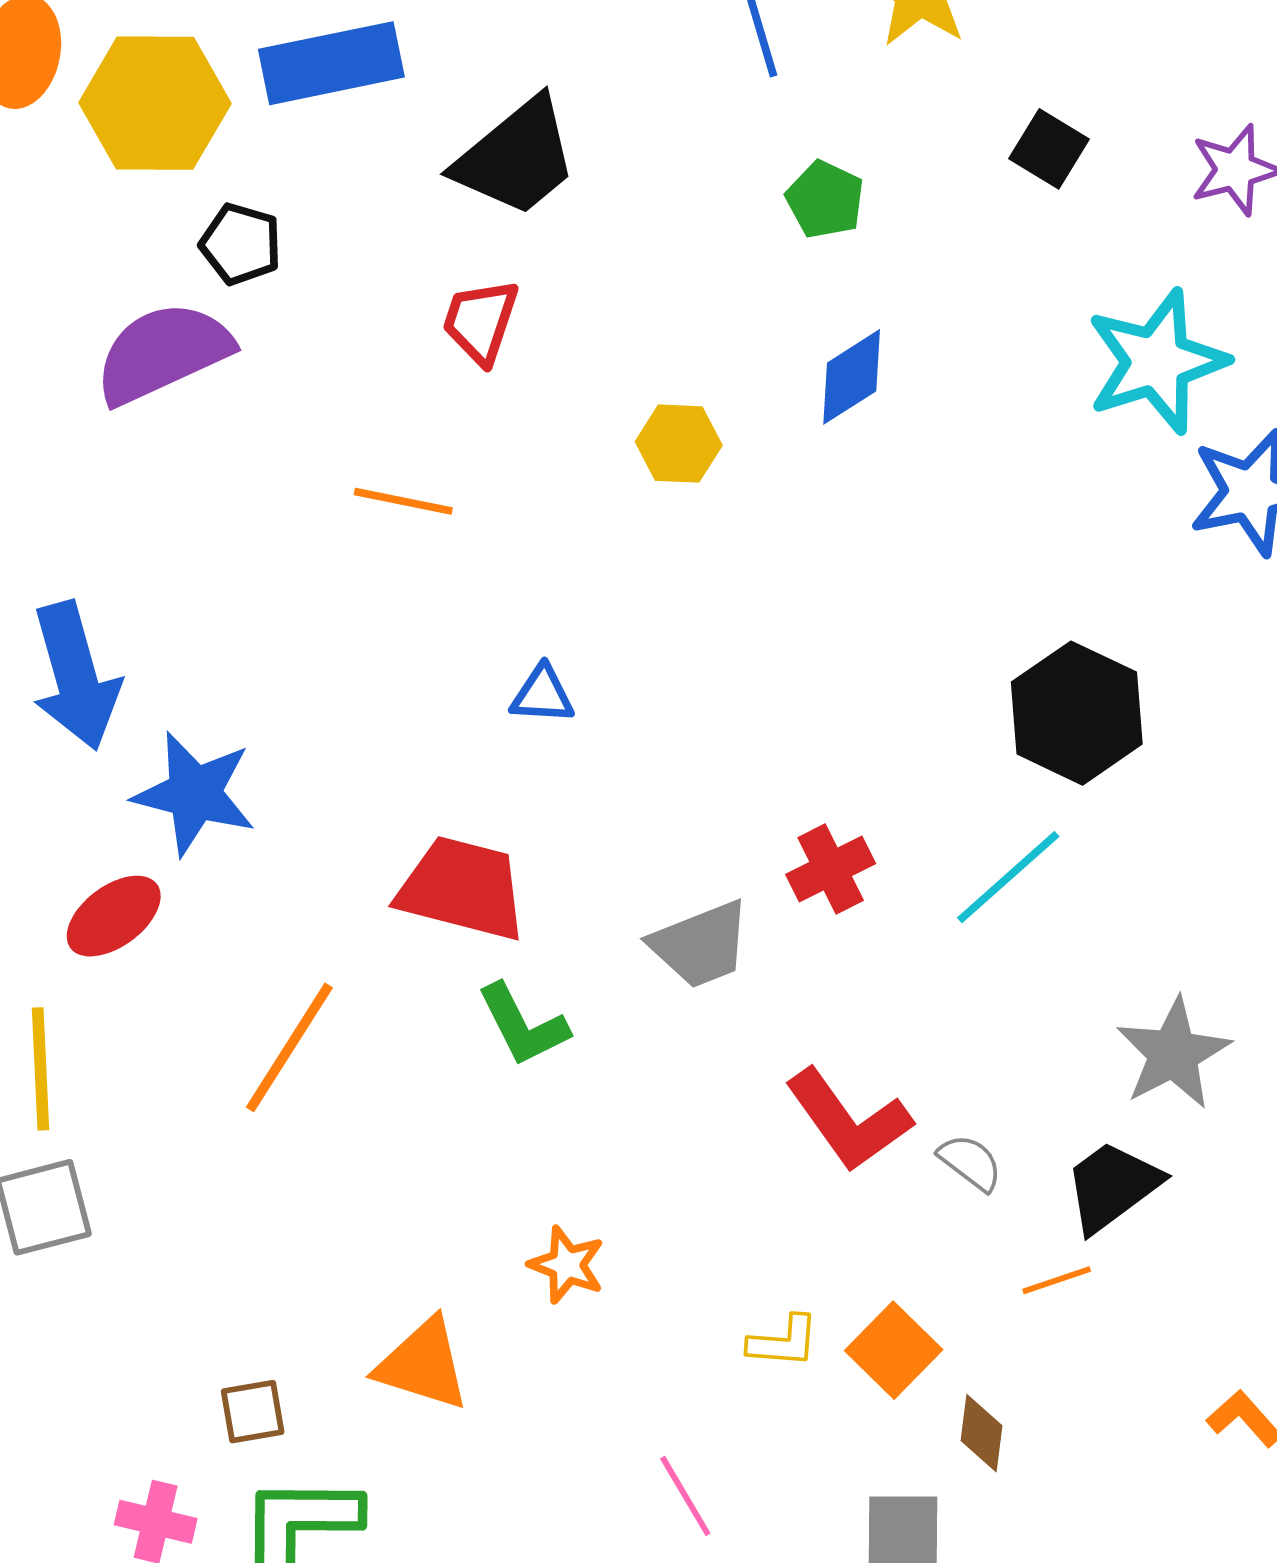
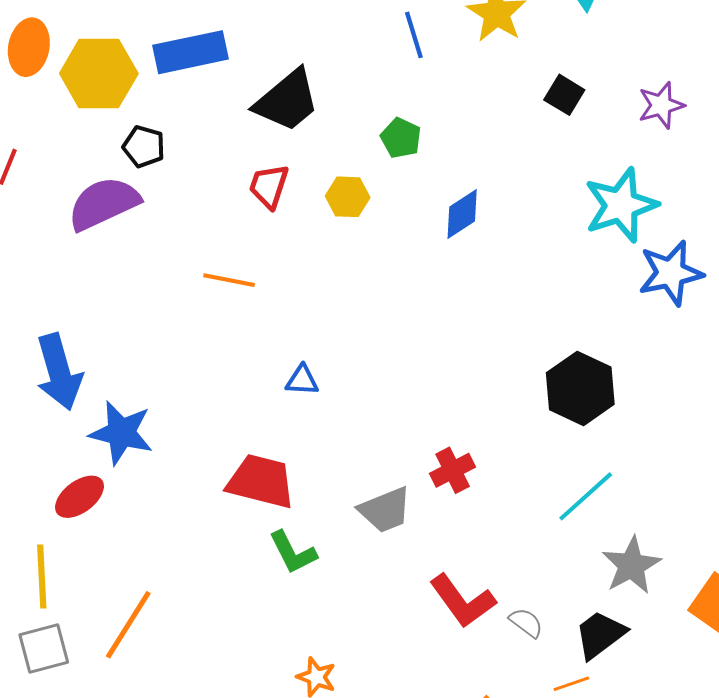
green pentagon: (825, 200) -> (401, 138), moved
yellow hexagon: (679, 444) -> (348, 197), moved
cyan line: (1008, 877) -> (586, 496), moved
orange line: (289, 1047) -> (128, 625), moved

